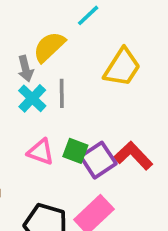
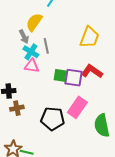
yellow trapezoid: (122, 67) -> (90, 37), moved
pink triangle: (41, 152) -> (32, 66), moved
purple square: (98, 160) -> (74, 78), turned -36

